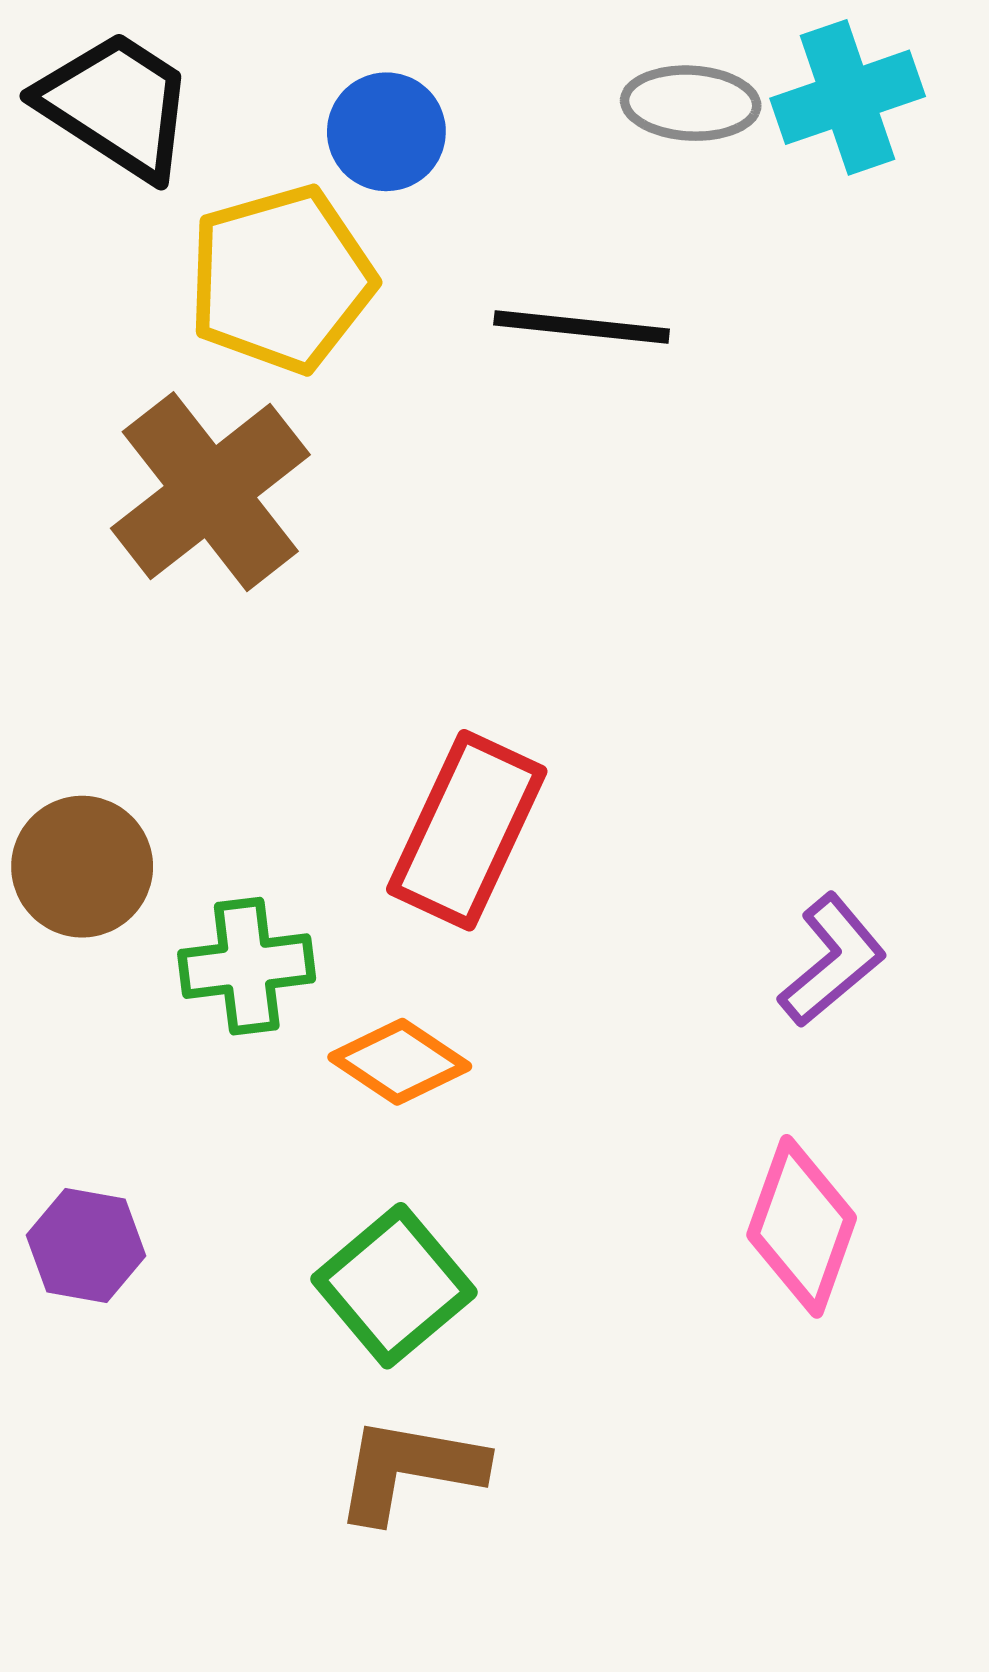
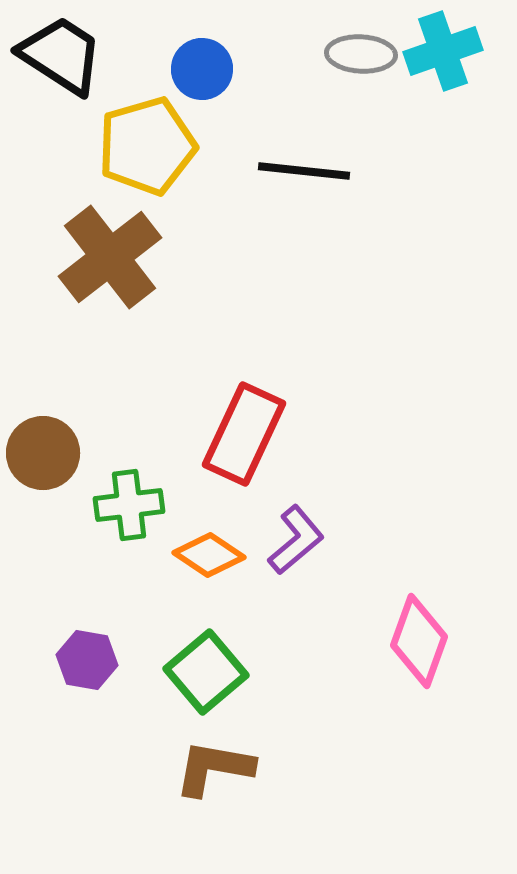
purple L-shape: (832, 960) -> (296, 540), moved
purple hexagon: (86, 1246) -> (87, 660), moved

